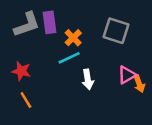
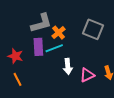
purple rectangle: (50, 22) -> (38, 47), moved
gray L-shape: (27, 25) -> (41, 23), moved
pink triangle: (127, 75) -> (87, 75), moved

